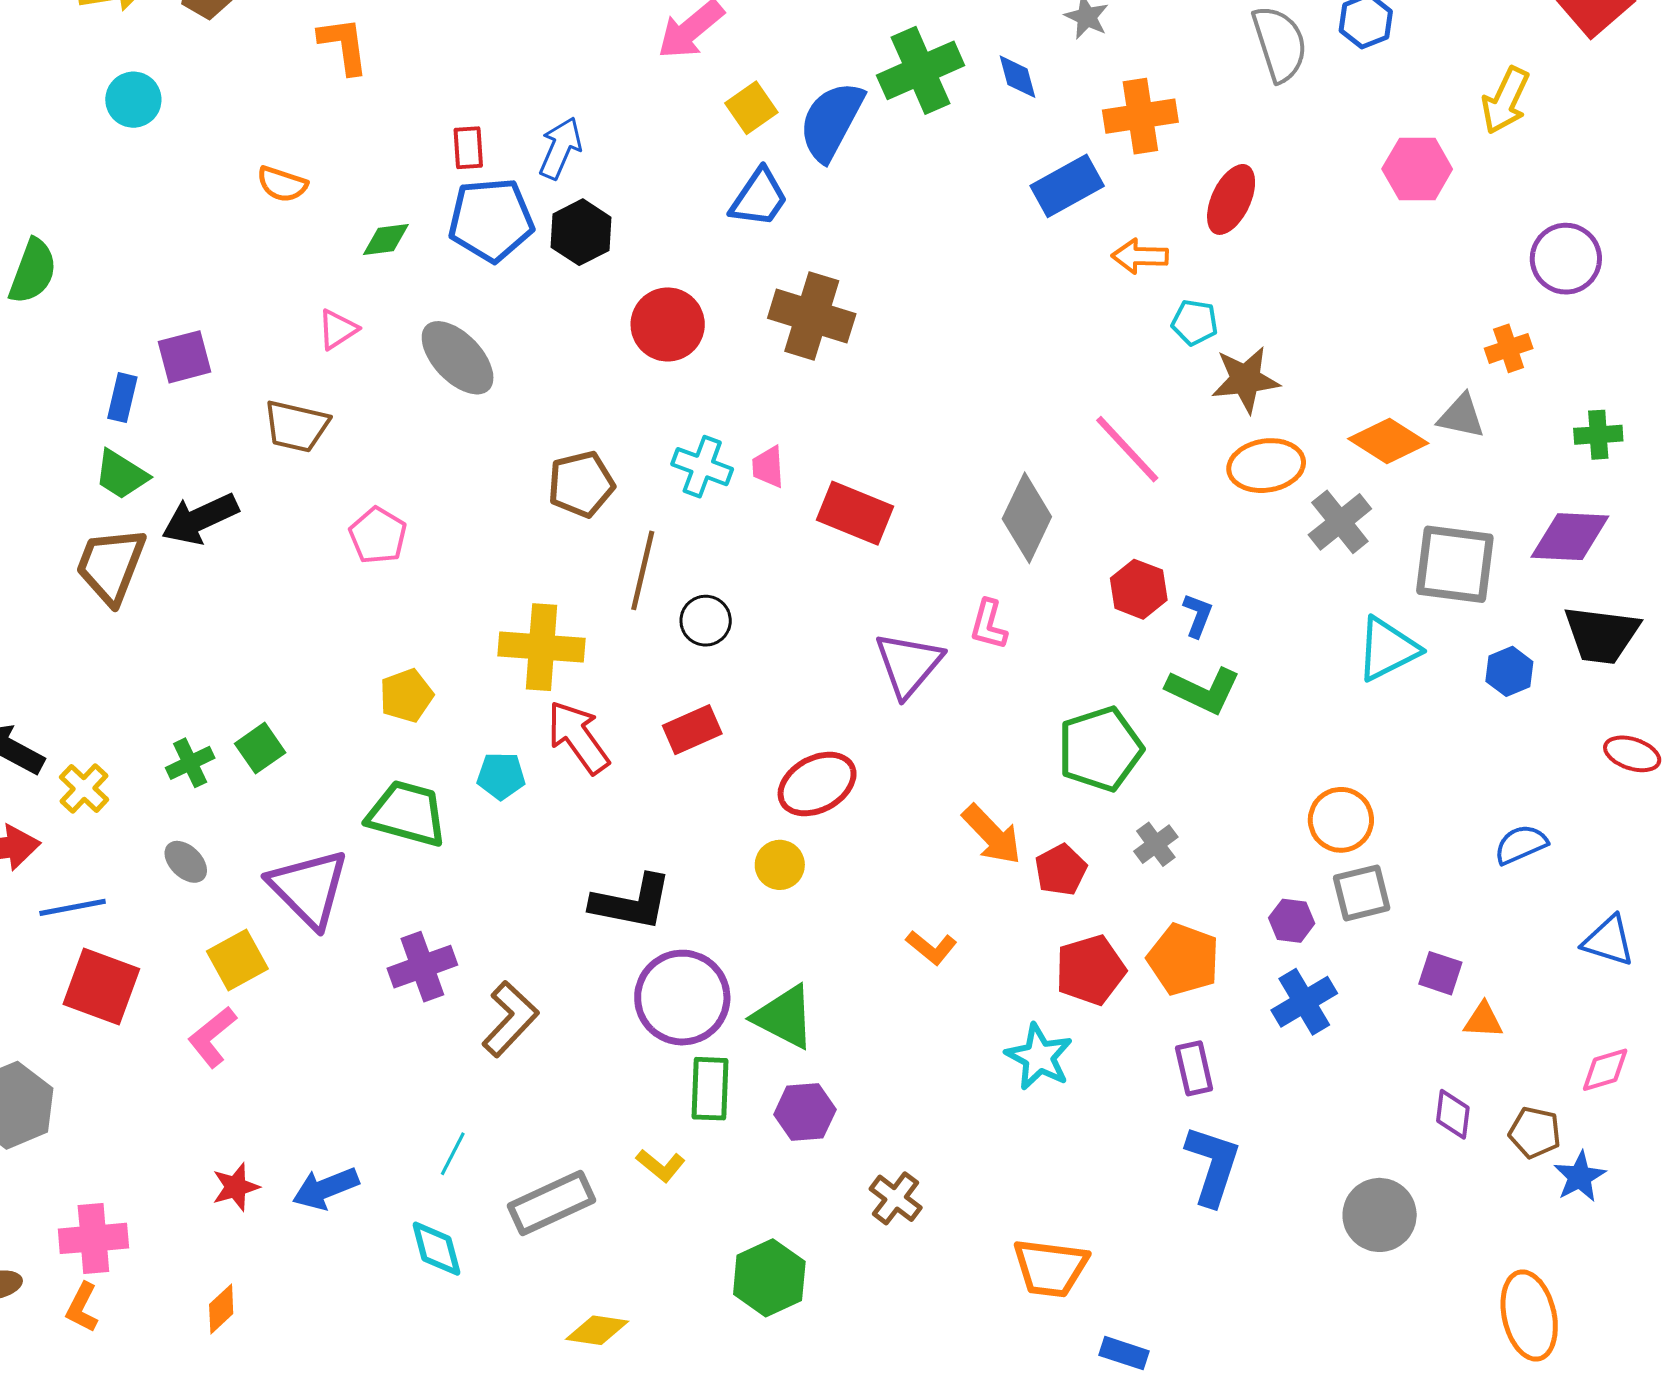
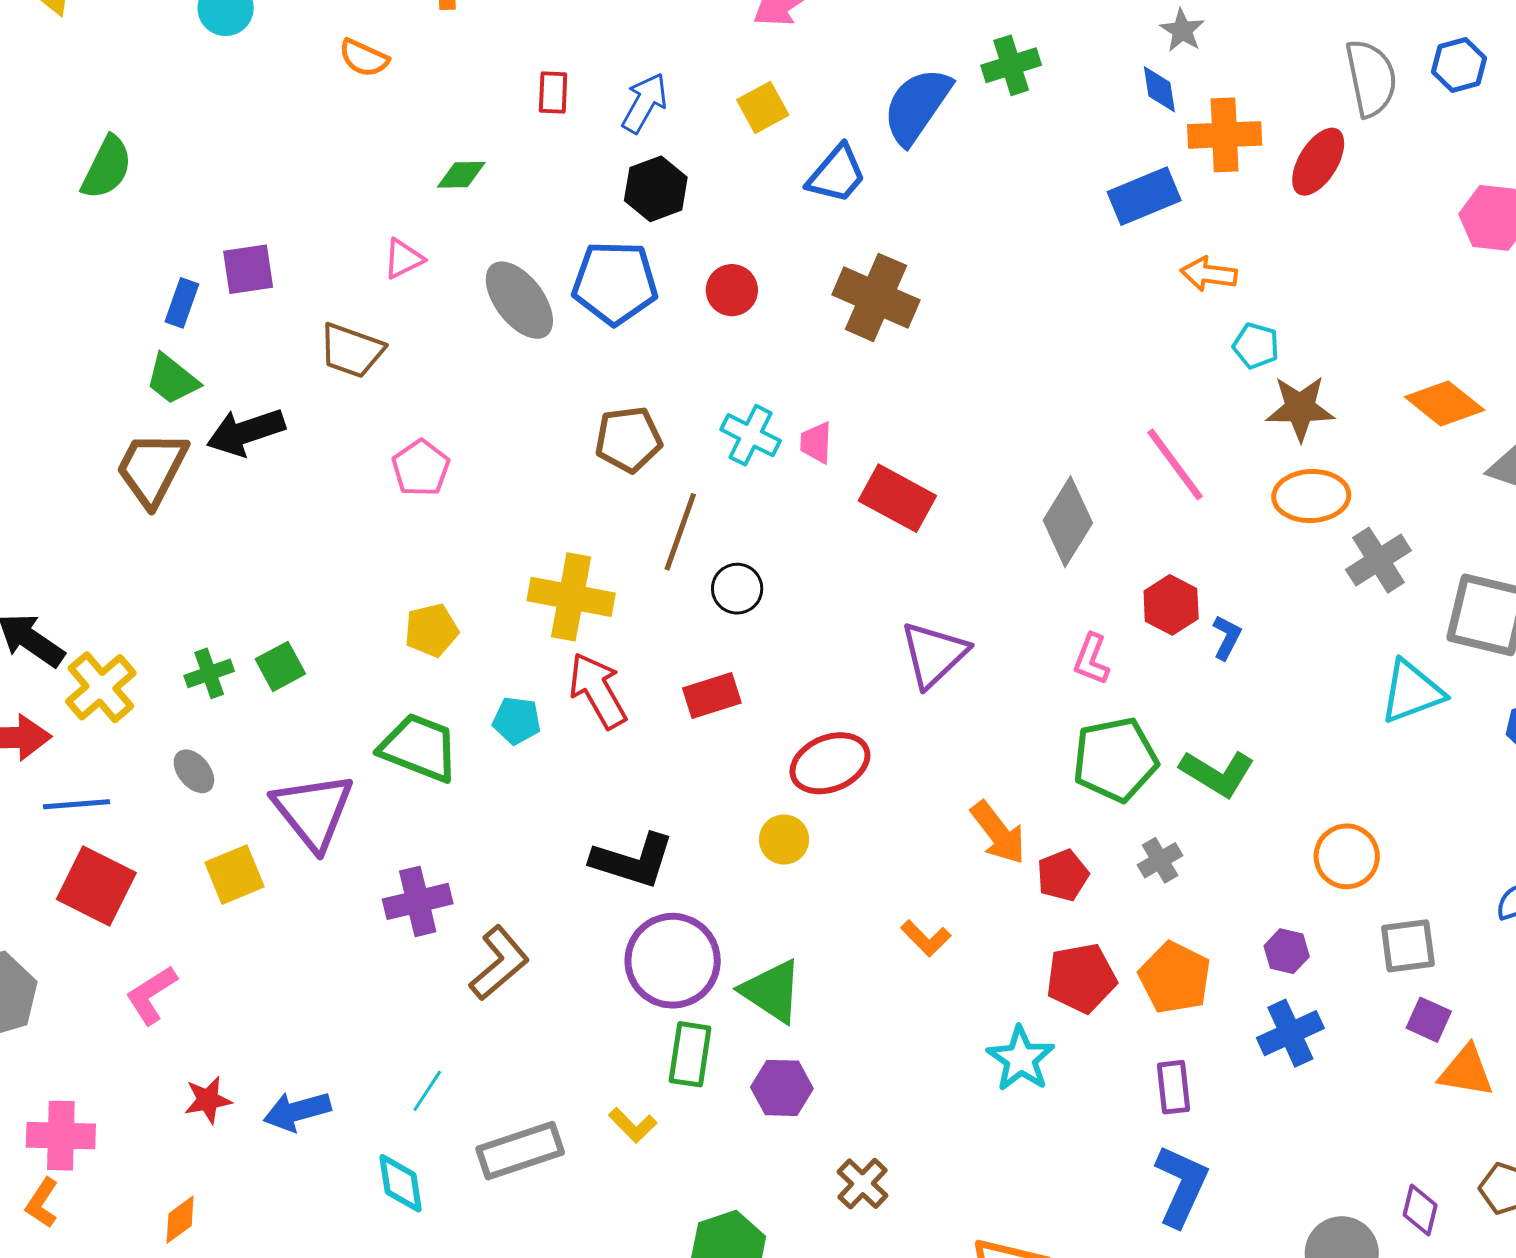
green cross: (921, 70) -> (1011, 65), size x0.7
blue diamond: (1018, 77) -> (1159, 89), moved
yellow square: (751, 108) -> (763, 107), moved
orange semicircle: (282, 184) -> (364, 58), moved
red ellipse: (1231, 199) -> (1318, 162), moved
blue pentagon: (491, 220) -> (615, 283), moved
red circle: (668, 324) -> (732, 290), size x0.7
orange diamond: (1388, 441) -> (1445, 404), moved
pink L-shape: (989, 625) -> (1091, 659), moved
green L-shape: (1203, 690) -> (1217, 773), moved
yellow cross: (84, 788) -> (101, 687), size x1.4
gray square: (1362, 893) -> (1408, 946), moved
orange triangle: (1483, 1020) -> (1466, 1071), size x1.4
pink L-shape: (212, 1037) -> (151, 995), moved
purple diamond: (1453, 1114) -> (1420, 1210), moved

